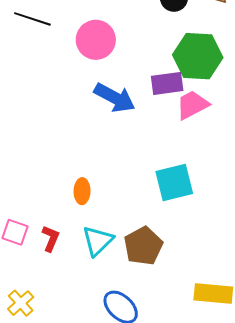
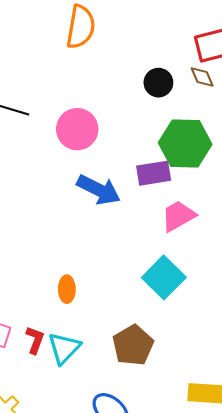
pink trapezoid: (192, 105) -> (178, 216), moved
cyan square: (174, 182) -> (164, 277), turned -30
cyan triangle: (98, 241) -> (64, 348), moved

